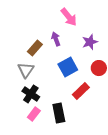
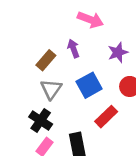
pink arrow: (69, 17) -> (90, 20), turned -30
gray triangle: (26, 70) -> (51, 89), moved

